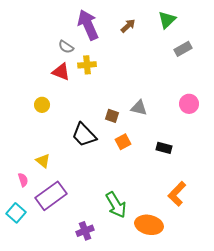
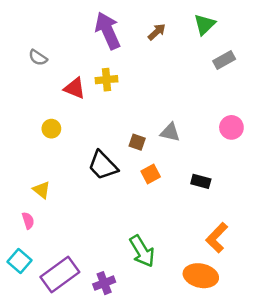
gray semicircle: (66, 47) -> (38, 58), moved
yellow triangle: (43, 161) -> (42, 190), moved
purple rectangle: (51, 196) -> (60, 274), moved
orange ellipse: (149, 225) -> (201, 276), moved

